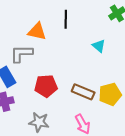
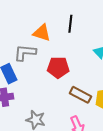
red pentagon: (46, 86) -> (58, 67), moved

